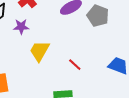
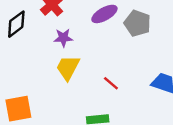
purple star: (21, 27) -> (63, 38), moved

